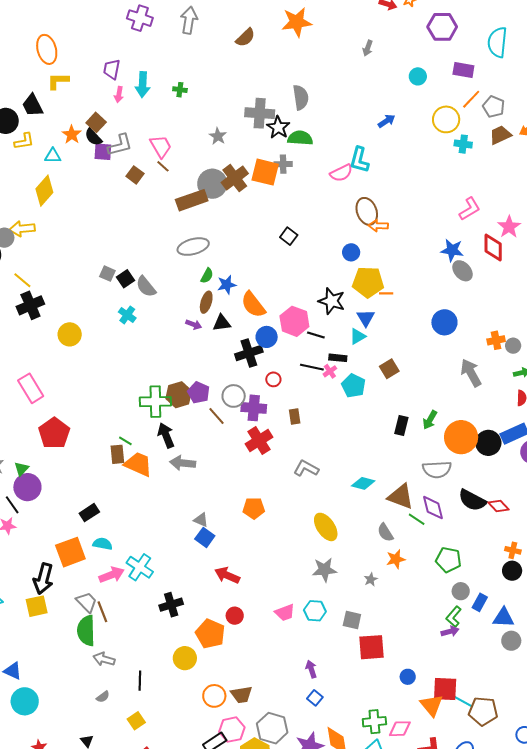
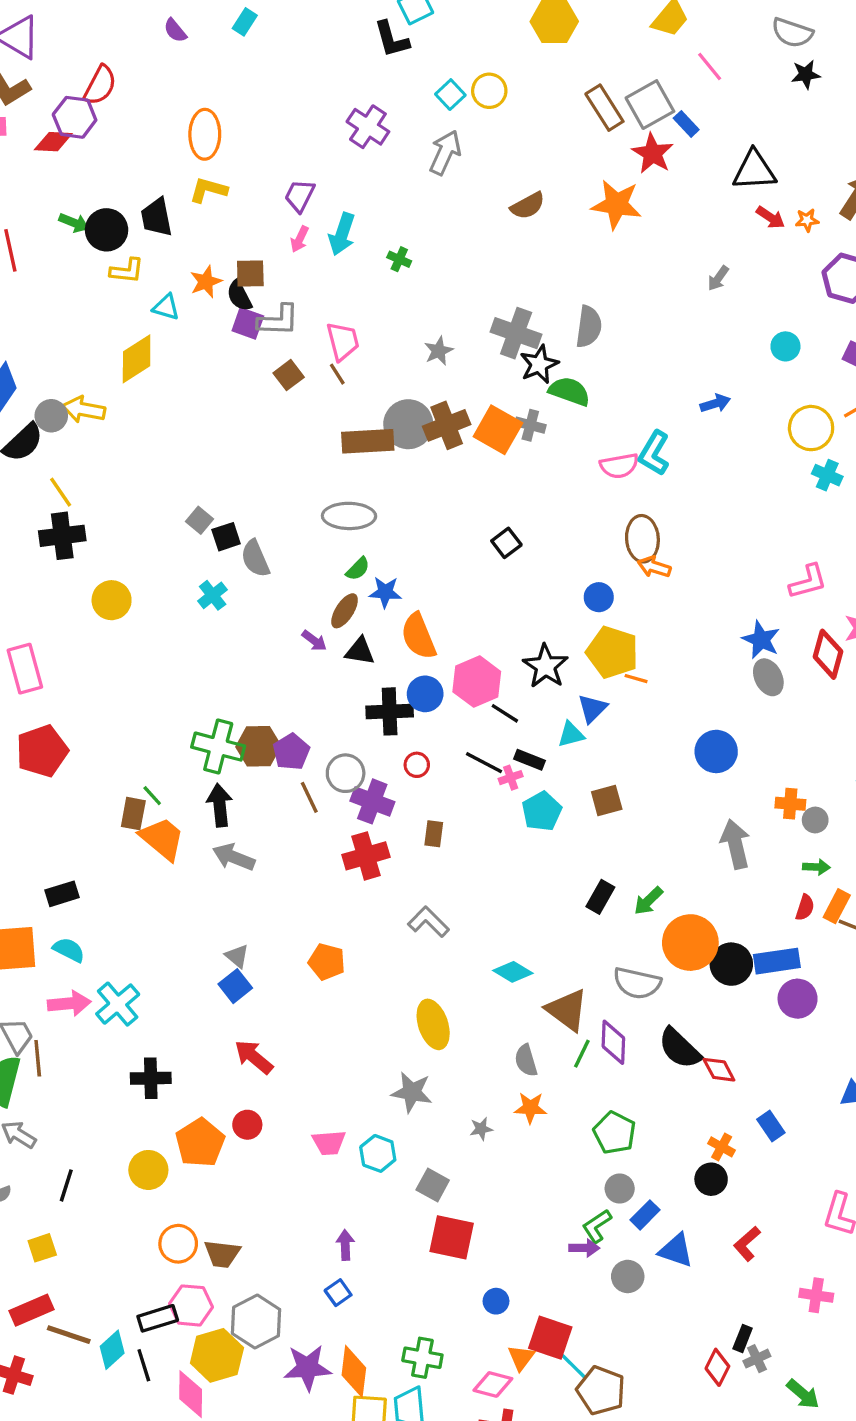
brown square: (96, 122) -> (250, 273), turned 30
green line: (417, 519) -> (582, 1054), turned 66
gray circle: (511, 641) -> (628, 1276), moved
orange triangle: (432, 705) -> (521, 1358), size x0.7
pink diamond: (400, 729) -> (493, 1384), moved

